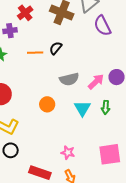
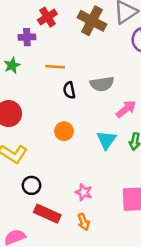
black semicircle: (56, 48) -> (69, 90), moved, turned -56
gray semicircle: (69, 79) -> (102, 84), moved
black circle: (11, 150) -> (31, 185), moved

